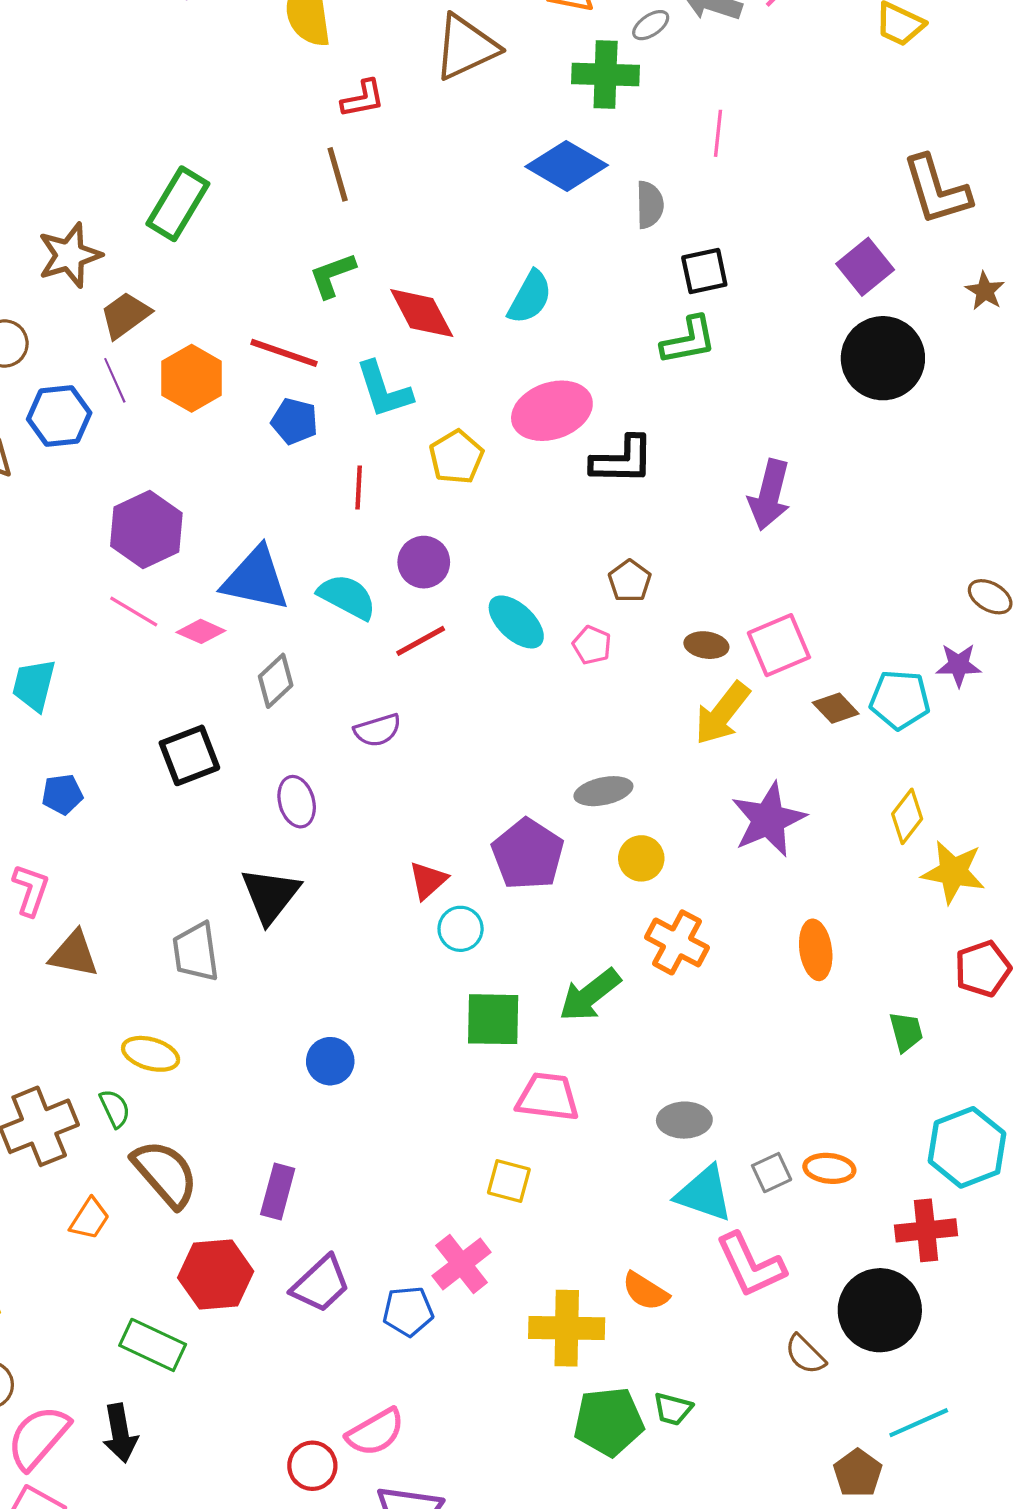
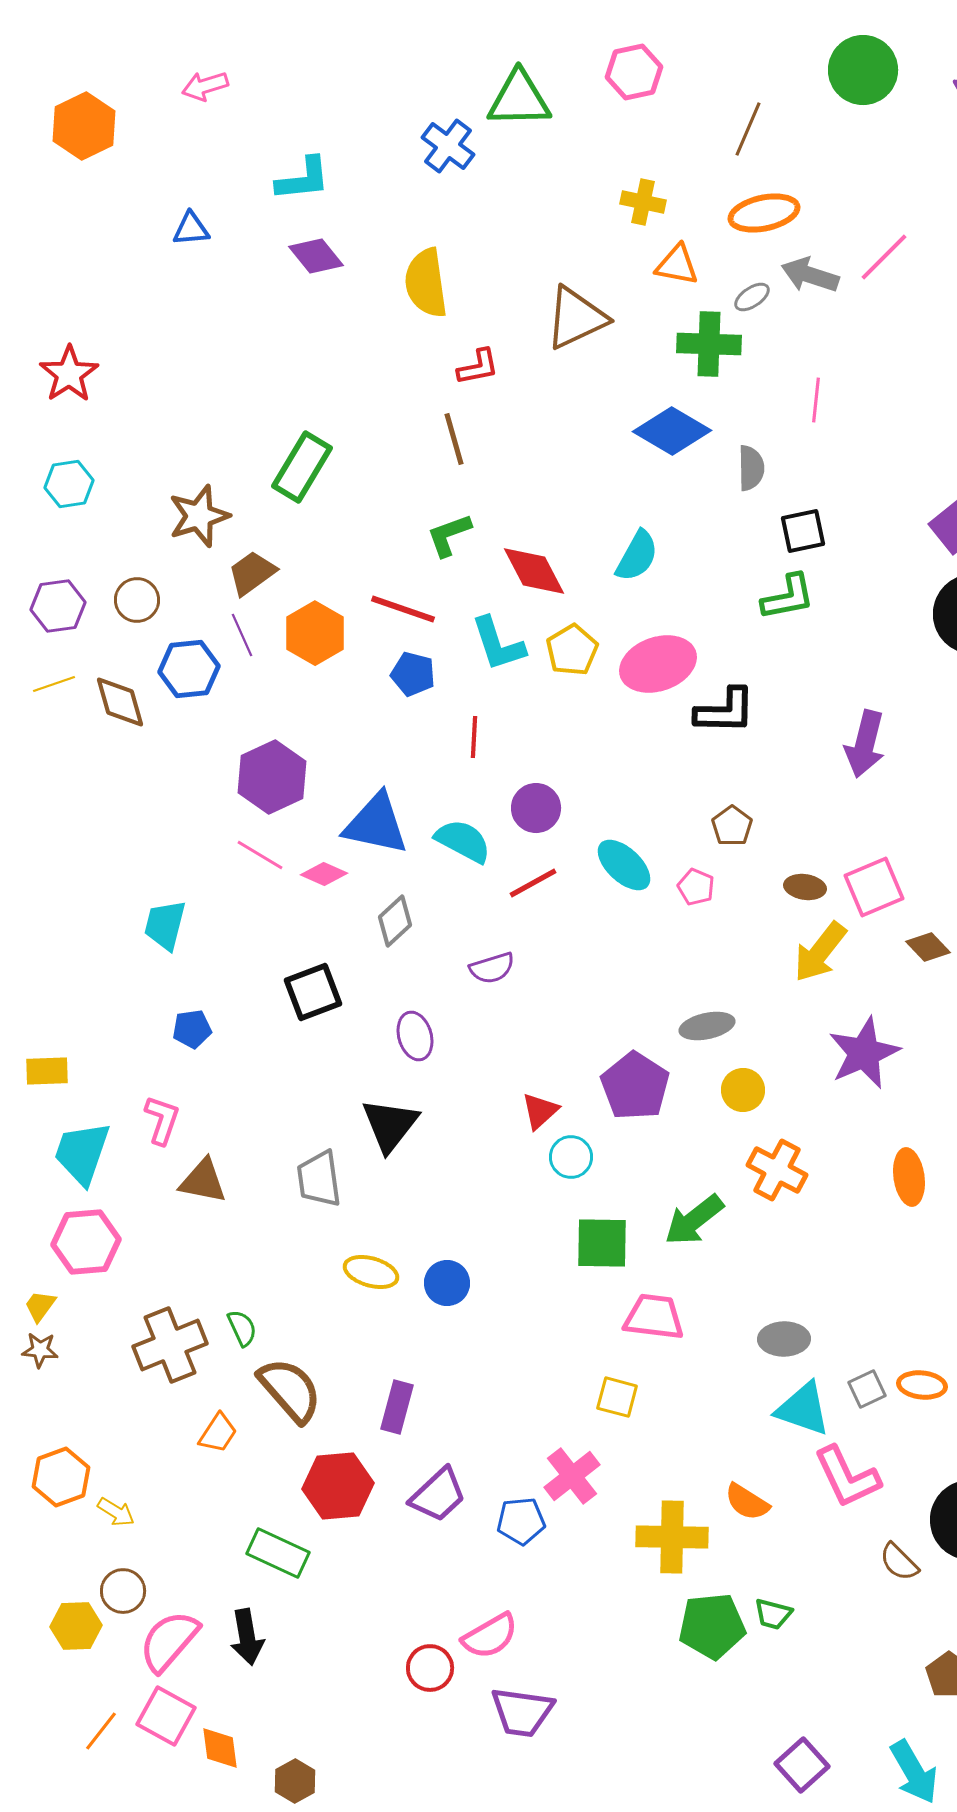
yellow pentagon: (456, 457) -> (572, 650), moved
yellow ellipse: (151, 1054) -> (371, 1272), moved

